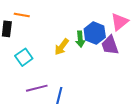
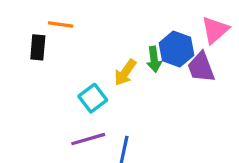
cyan square: (24, 57) -> (93, 98), moved

